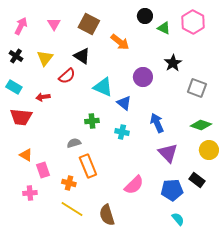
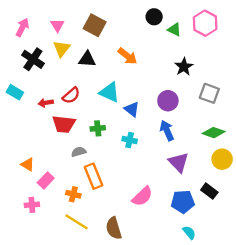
orange arrow: (120, 42) -> (128, 56), moved
black cross: (16, 56) -> (33, 59), moved, size x1.5
black triangle: (82, 56) -> (87, 59), turned -30
yellow triangle: (45, 58) -> (62, 49), moved
red semicircle: (67, 76) -> (71, 95), moved
purple circle: (143, 77) -> (168, 101), moved
red trapezoid: (21, 117) -> (64, 124), moved
pink rectangle: (43, 170) -> (46, 180), turned 63

